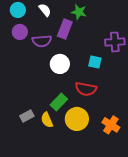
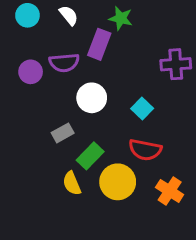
purple circle: (20, 32) -> (31, 72), moved
cyan square: (95, 62) -> (142, 108), moved, turned 32
red semicircle: (86, 89) -> (145, 150), moved
gray rectangle: (27, 116) -> (63, 133), moved

